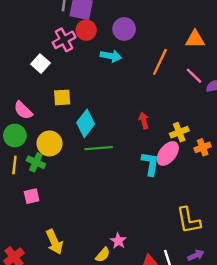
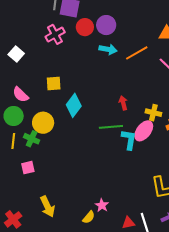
red circle: (86, 30) -> (85, 27), moved
cyan arrow: (111, 56) -> (108, 49), moved
orange line: (160, 62) -> (137, 53), turned 35
white square: (41, 64) -> (16, 54), moved
yellow cross: (179, 132) -> (153, 113), turned 35
green line: (99, 148) -> (111, 127), moved

